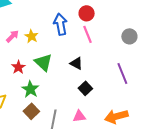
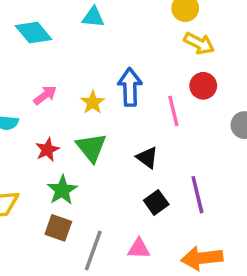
red circle: (87, 13) -> (203, 86), moved
yellow star: (31, 36) -> (93, 102), moved
purple line: (122, 73) -> (197, 195), moved
brown square: (31, 111) -> (58, 228), turned -35

